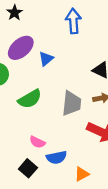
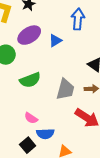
blue triangle: (46, 59) -> (55, 41), moved
black square: (28, 168) -> (28, 145), moved

